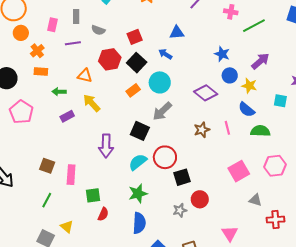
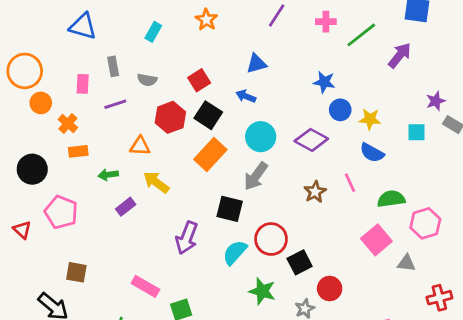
purple arrow: (260, 61) -> (400, 55), moved
cyan circle: (160, 82) -> (261, 137), moved
orange rectangle: (133, 90) -> (210, 154), size x1.6
green semicircle: (260, 131) -> (391, 199), moved
purple arrow: (106, 146) -> (187, 238), turned 30
brown square: (47, 166) -> (76, 272), moved
pink rectangle: (71, 175) -> (145, 286), turned -54
green star: (138, 193) -> (262, 291), moved, turned -30
gray triangle: (255, 200) -> (406, 263), moved

